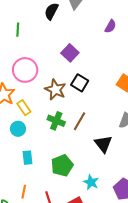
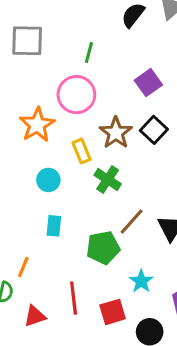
green line: (18, 30) -> (89, 53), moved
yellow rectangle: (24, 108) -> (82, 151), moved
brown line: (80, 121) -> (132, 222), moved
orange line: (24, 192) -> (23, 267), moved

